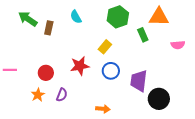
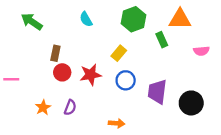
brown rectangle: (49, 28) -> (55, 53), moved
red circle: (46, 73) -> (62, 72), moved
black circle: (159, 99) -> (191, 103), moved

